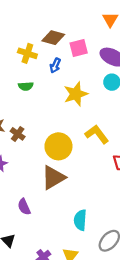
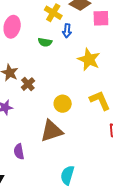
blue arrow: (55, 66) -> (67, 31), moved, turned -32
yellow star: (76, 94) -> (89, 59), turned 30
yellow circle: (58, 146) -> (63, 104), size x0.7

